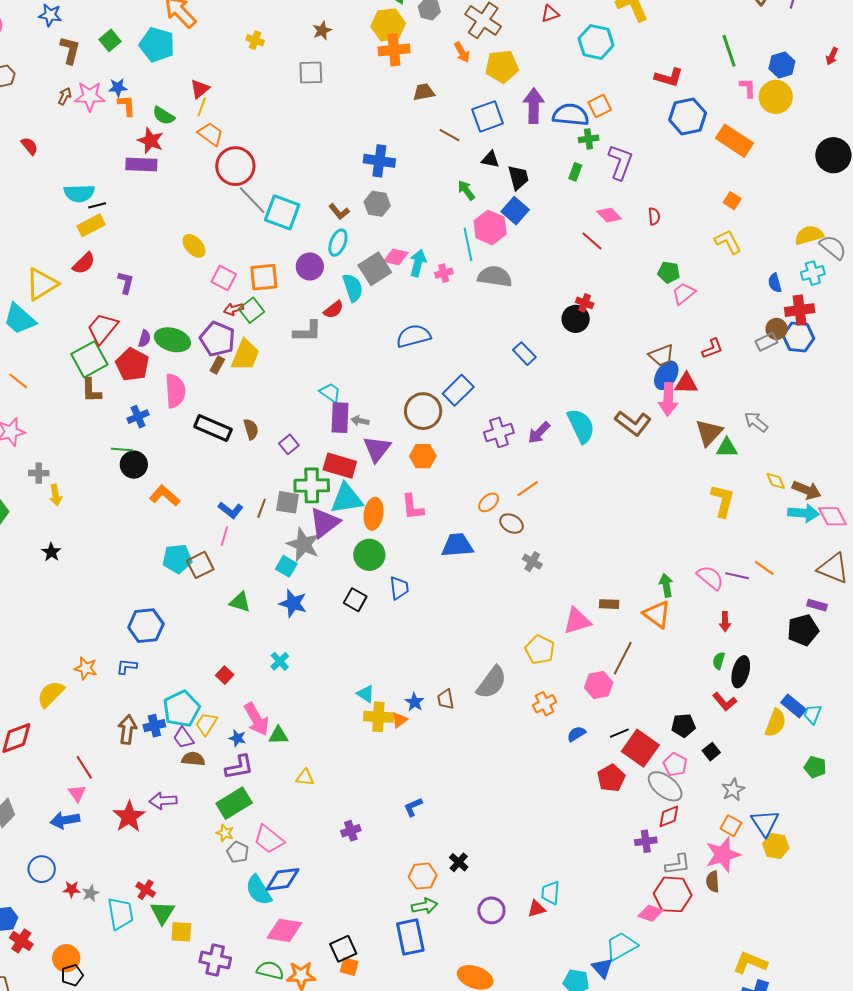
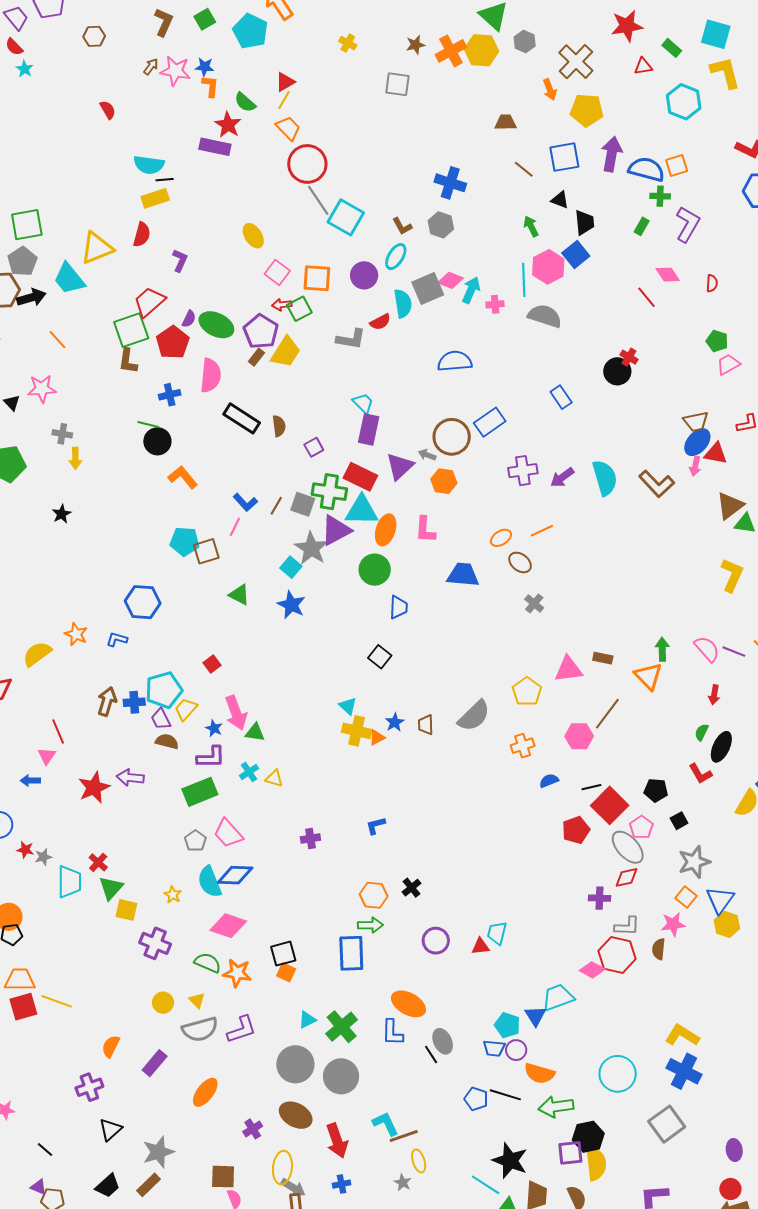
orange cross: (394, 50) -> (451, 51), moved, turned -32
red semicircle: (84, 263) -> (142, 235), turned -40
pink arrow: (668, 399) -> (695, 466), size x0.6
gray arrow: (360, 421) -> (427, 455), moved
black square: (355, 600) -> (380, 657), moved
cyan cross: (280, 661) -> (249, 772), moved
gray star: (733, 790) -> (694, 862), size x1.4
blue arrow: (65, 820) -> (30, 781), size x0.7
yellow star: (225, 833) -> (173, 895), moved
pink star: (723, 855) -> (673, 924), size x0.7

